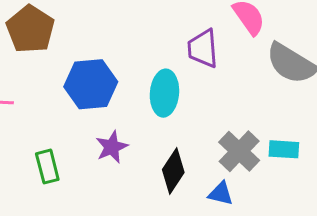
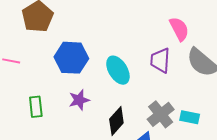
purple trapezoid: (203, 48) -> (160, 60), moved
cyan ellipse: (164, 93) -> (118, 70), turned -44

